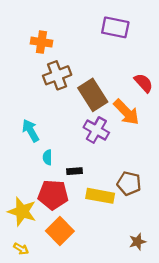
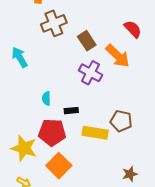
brown rectangle: (93, 95) -> (87, 41), size x0.7
cyan arrow: (31, 131) -> (20, 57), moved

